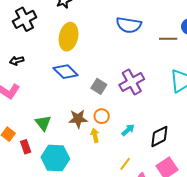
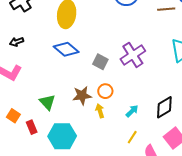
cyan arrow: (128, 130) -> (132, 111), moved

